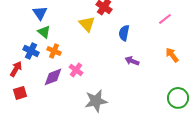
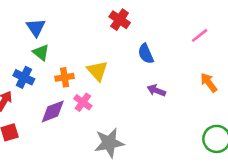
yellow triangle: (87, 24) -> (97, 71), moved
blue semicircle: (124, 33) -> (146, 54), turned -35
orange cross: (54, 51) -> (65, 77), moved, turned -32

